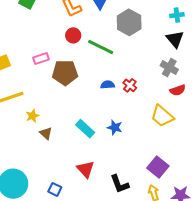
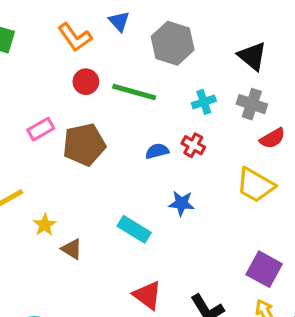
cyan cross: (177, 15) -> (204, 102), moved
blue star: (115, 127) -> (181, 203), moved

